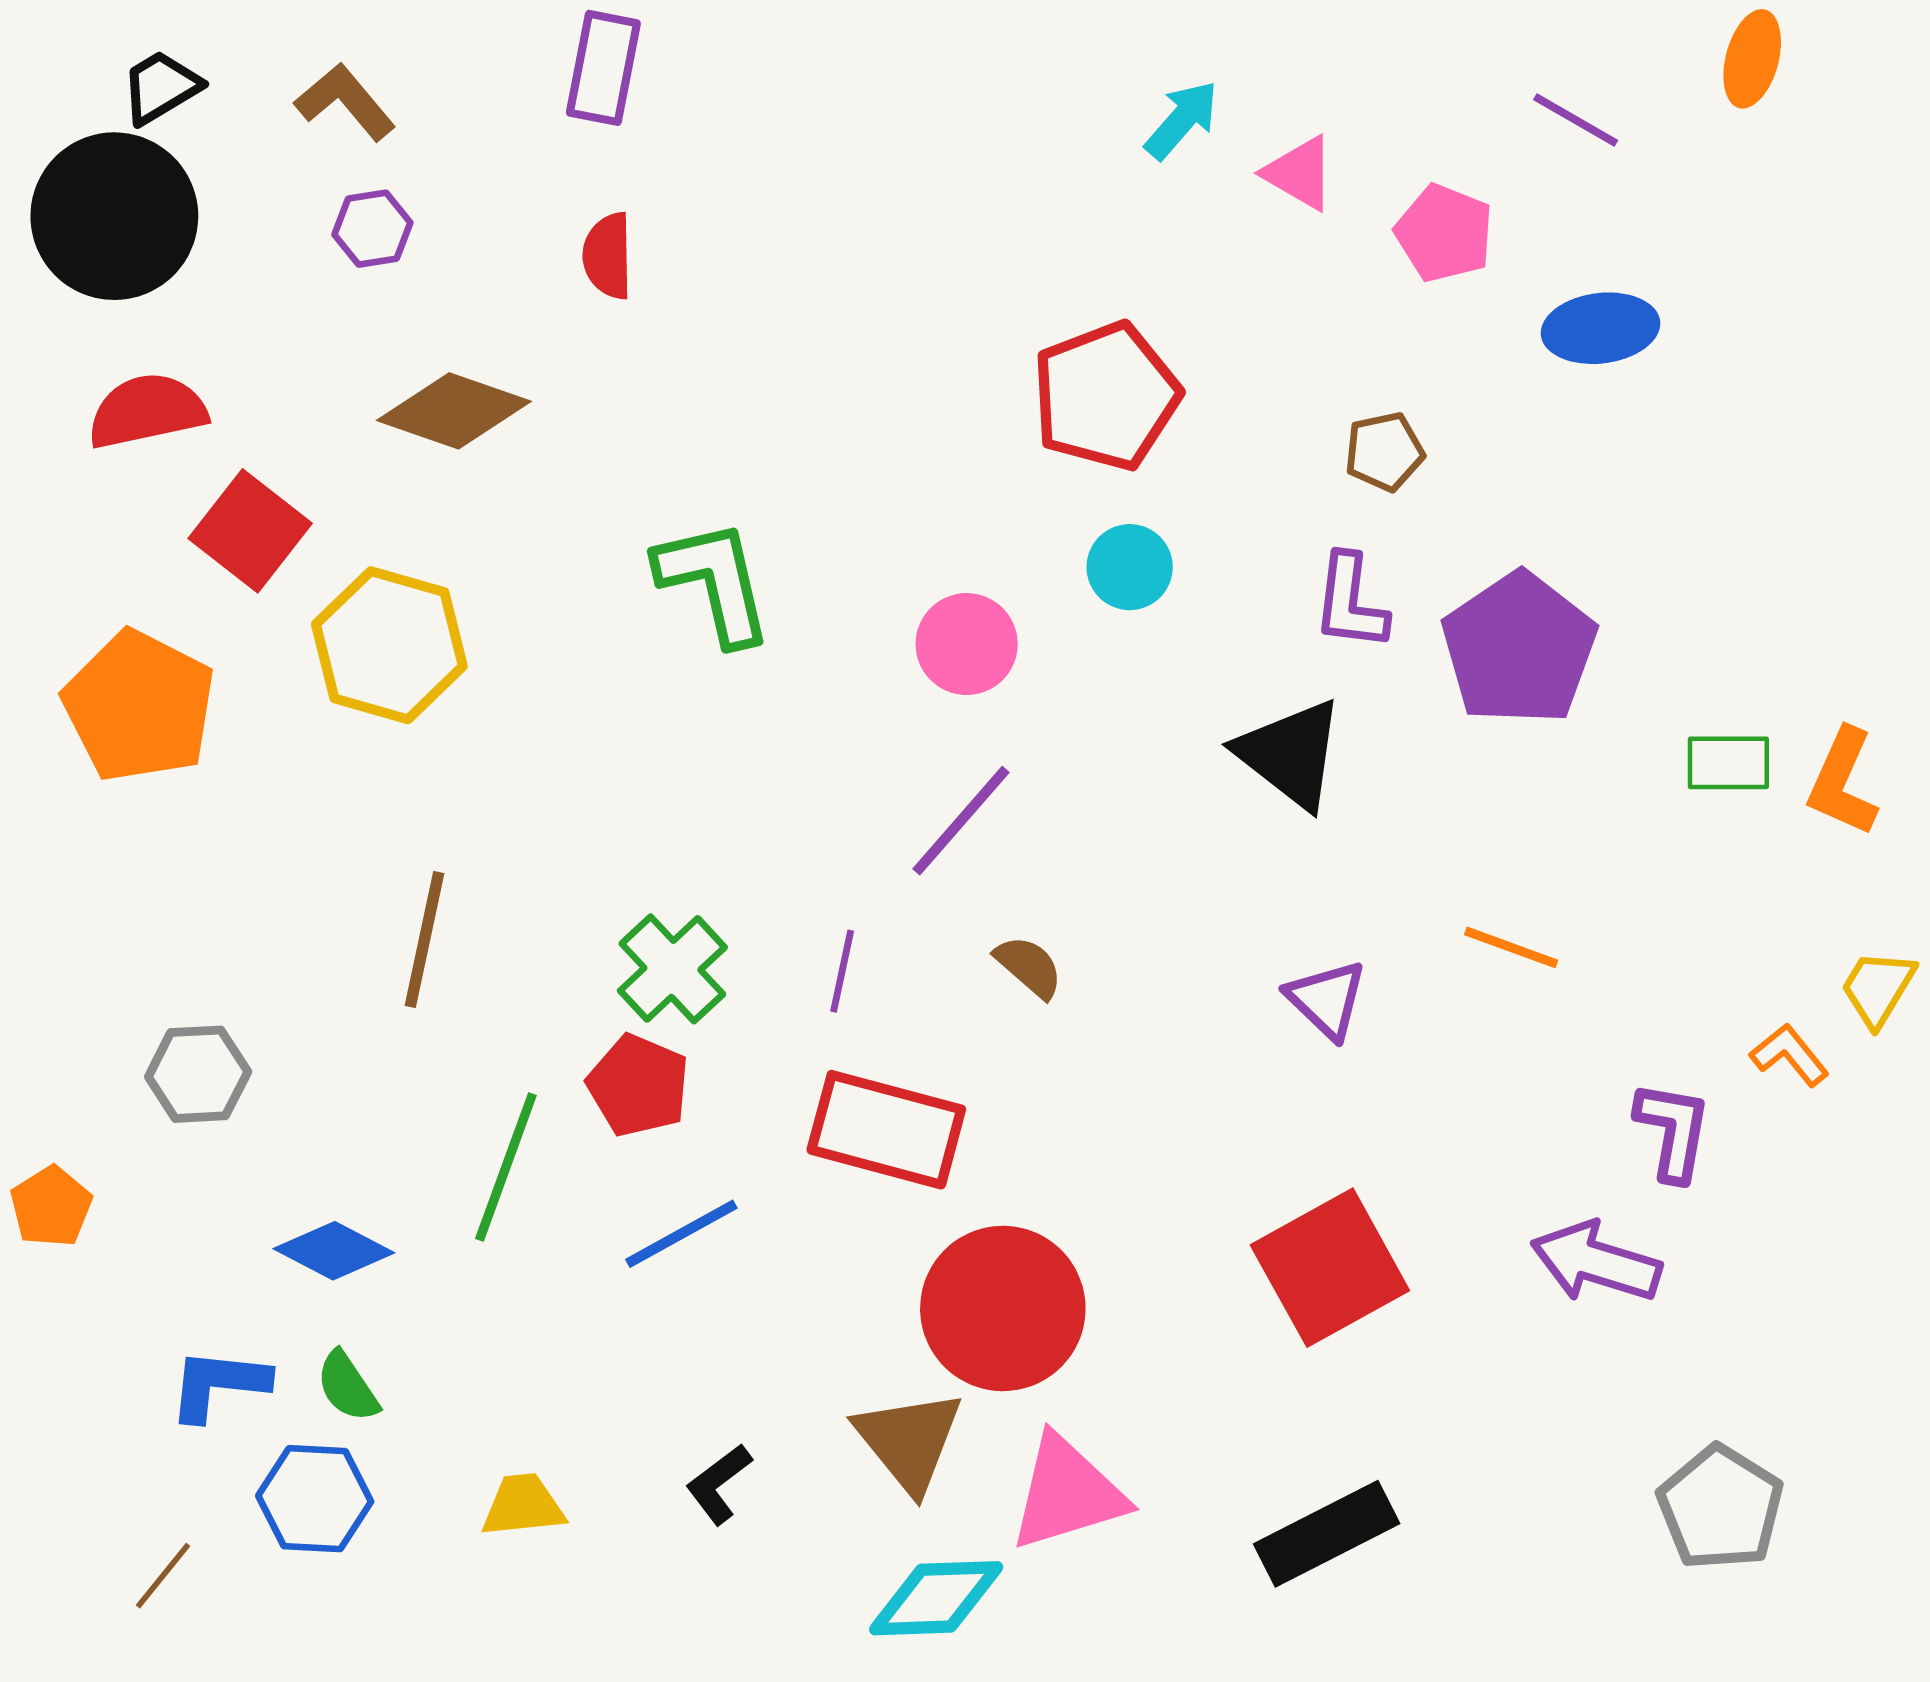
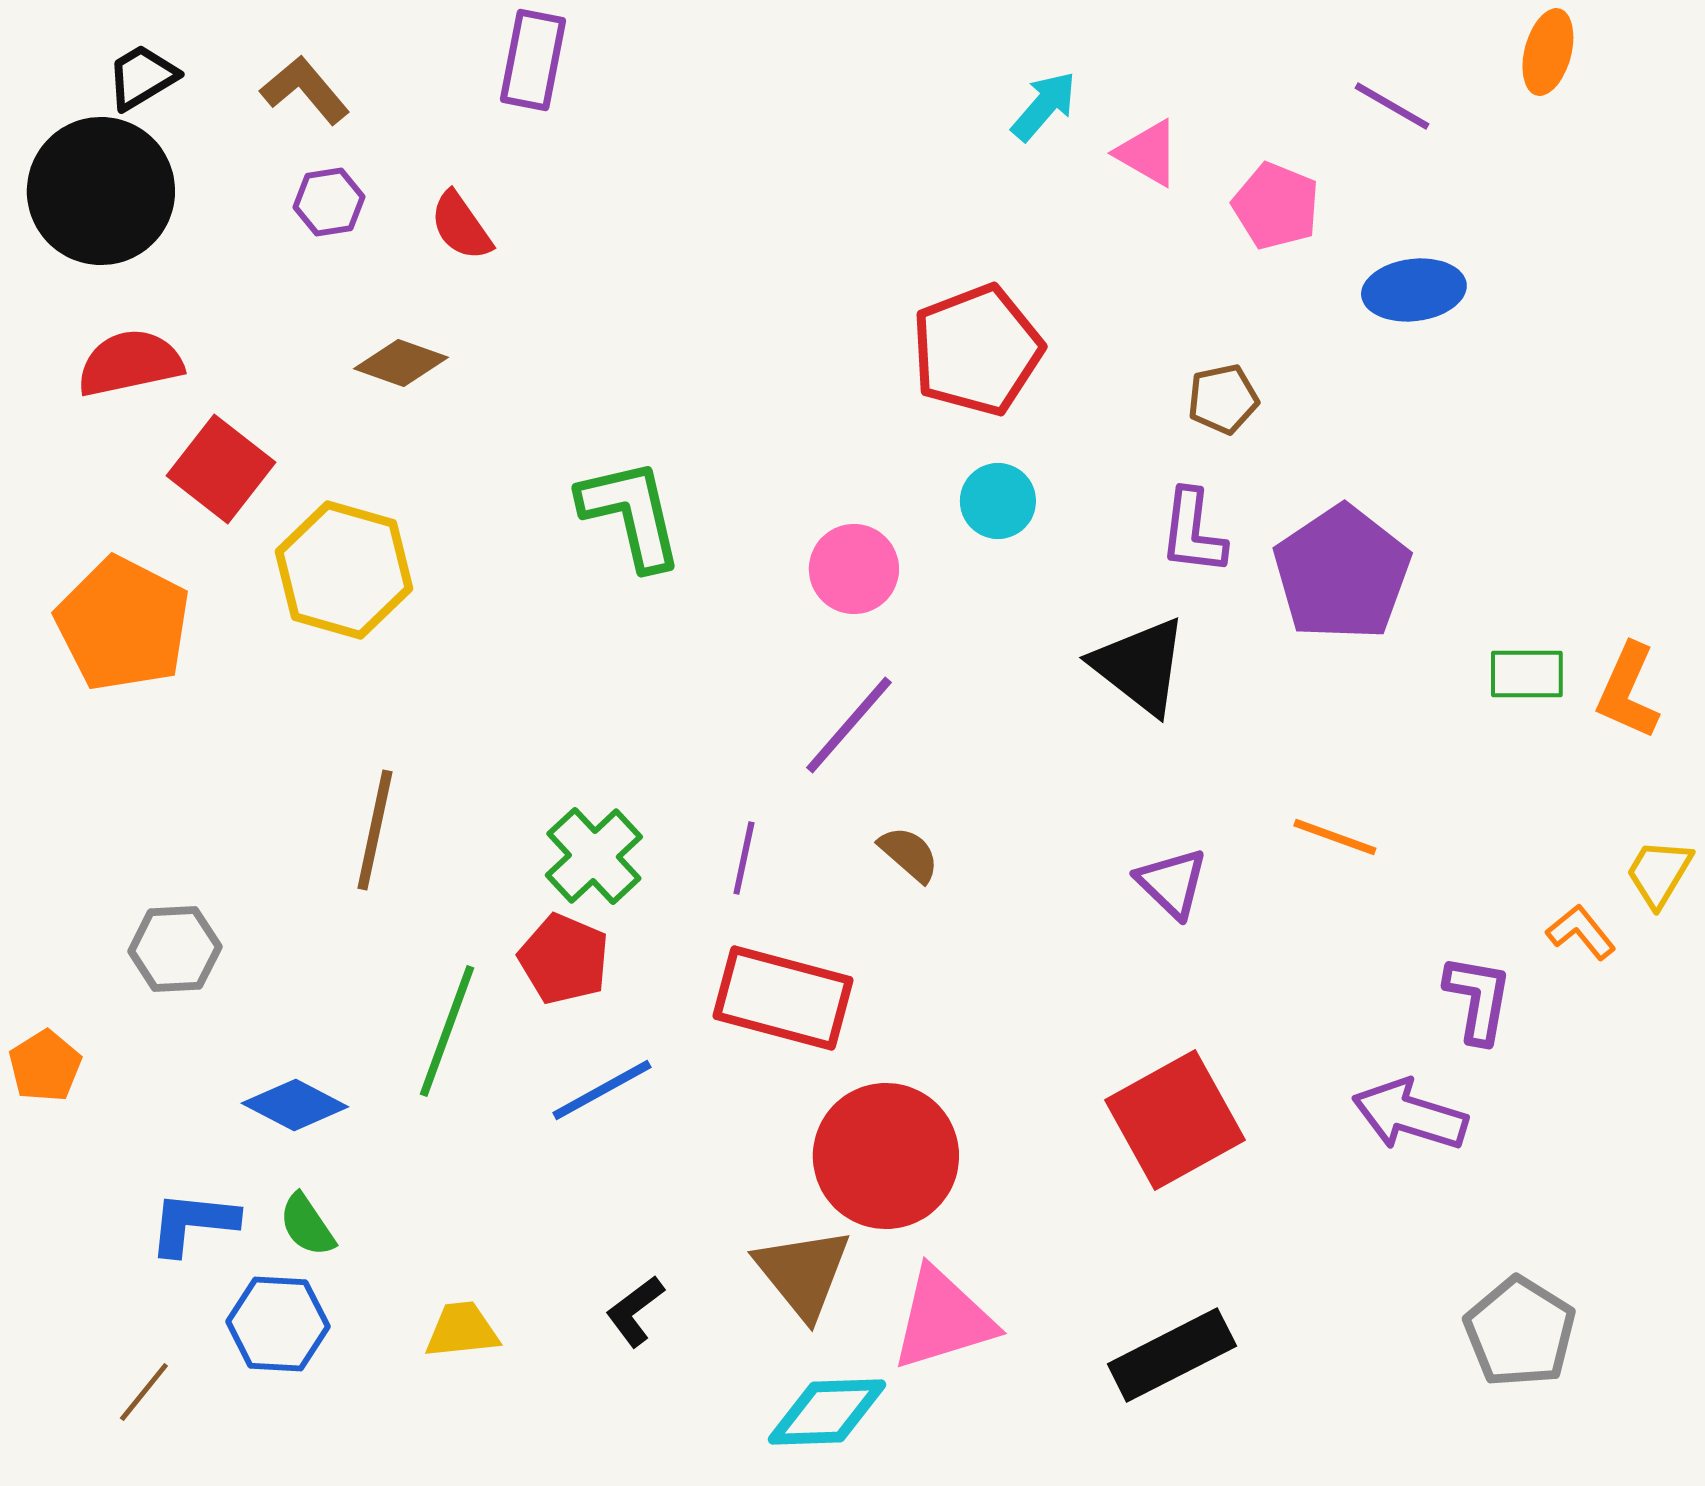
red semicircle: (608, 256) -> (461, 226), moved, turned -34
brown diamond: (454, 411) -> (401, 363), size x0.7

